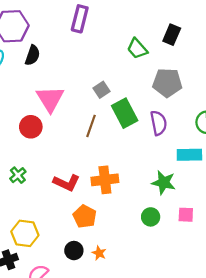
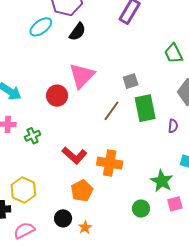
purple semicircle: (159, 123) -> (173, 126), size x0.6
pink square: (186, 215) -> (175, 204), moved, turned -35

